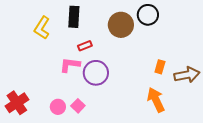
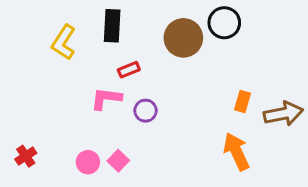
purple circle: (96, 73) -> (145, 111), size x0.6
red cross: (17, 103) -> (26, 156), size x0.6

